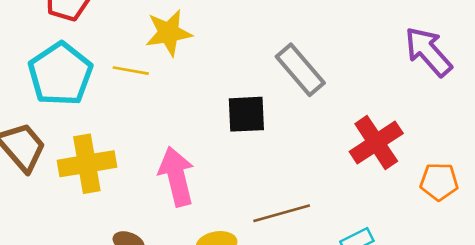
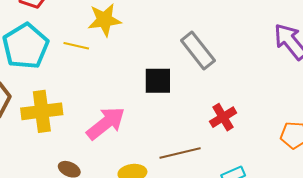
red cross: (376, 143) -> (223, 117), moved, size x0.7
pink arrow: (177, 176) -> (106, 123), turned 63

